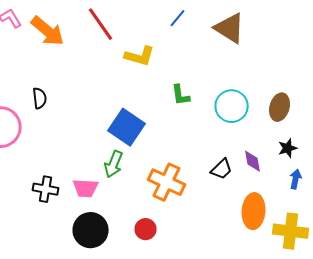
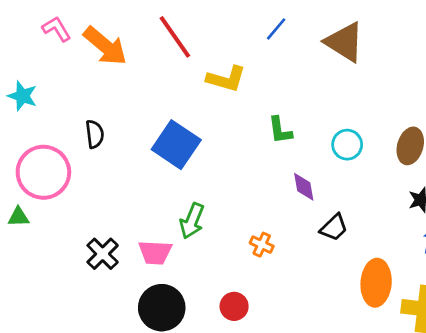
cyan circle: (232, 106) -> (347, 145), size x0.7
blue square: (127, 127) -> (176, 145), moved
purple diamond: (253, 161) -> (304, 187), moved
orange cross: (167, 182) -> (262, 245), size x0.5
black cross: (46, 189) -> (103, 254), turned 35

